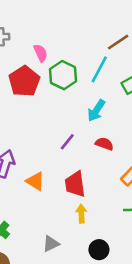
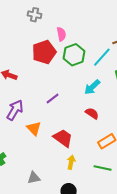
purple line: (67, 142) -> (53, 98), moved
red trapezoid: (75, 184) -> (63, 138), turned 120
yellow arrow: (81, 214) -> (71, 162), moved

